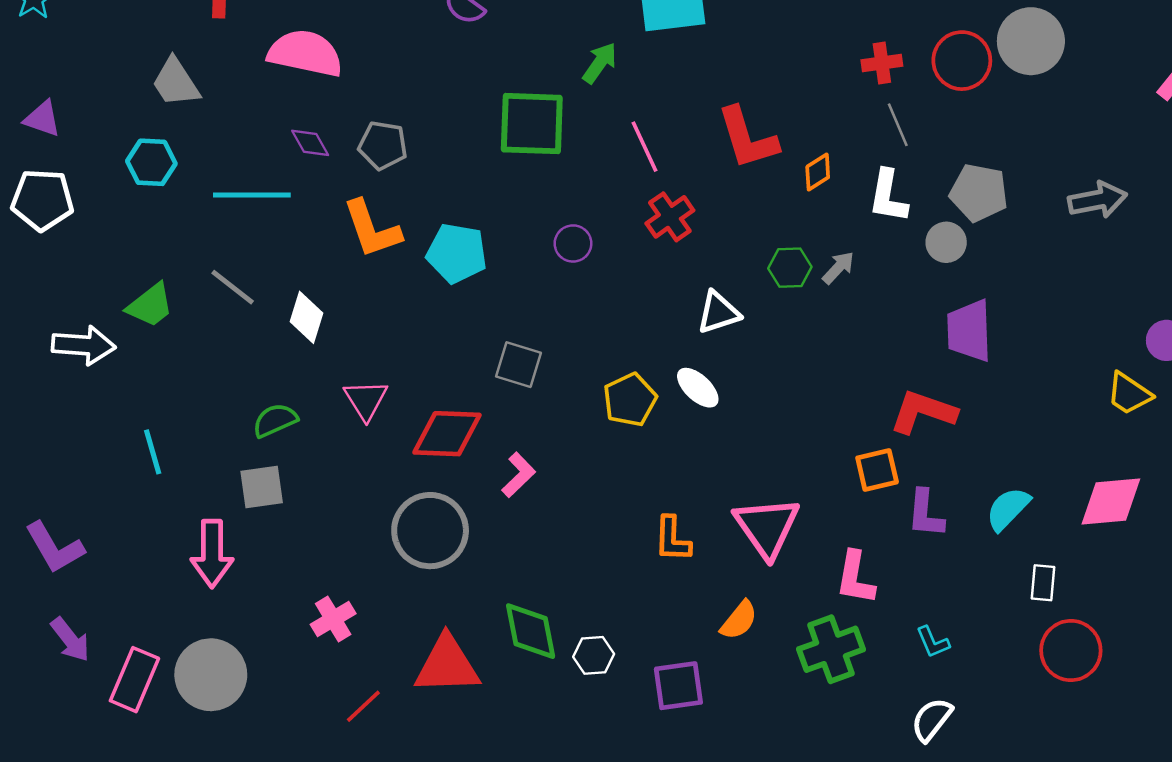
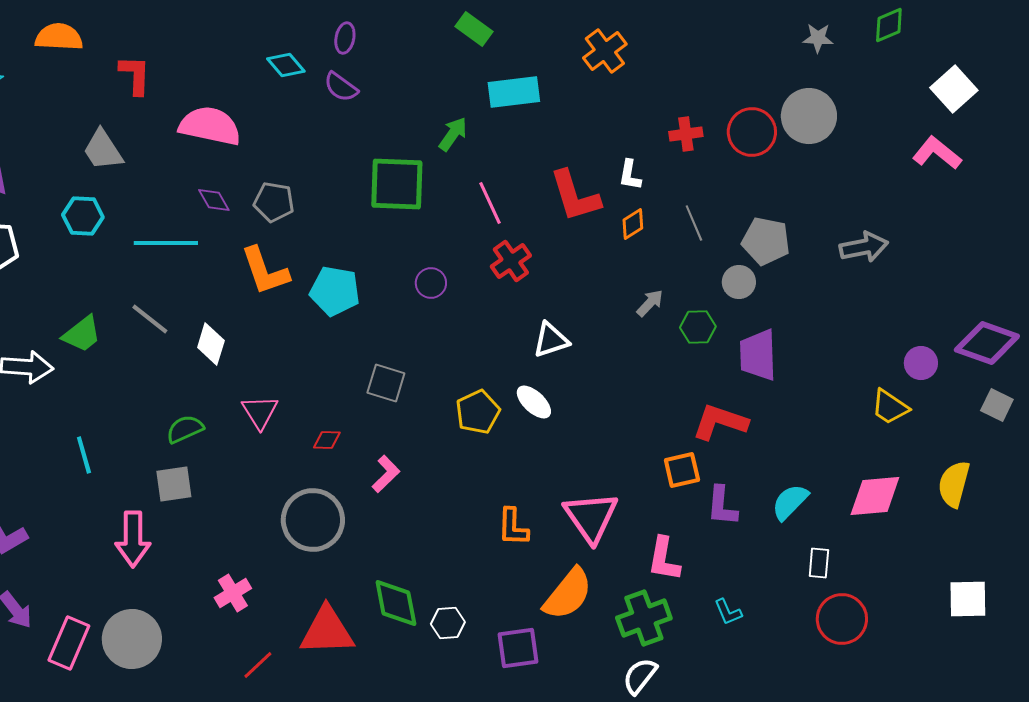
gray line: (898, 125) -> (694, 223), moved
white L-shape: (888, 196) -> (630, 175), moved, size x0.7
green hexagon: (790, 268) -> (698, 327), moved
red diamond: (447, 434) -> (327, 440), size x0.5
orange semicircle: (739, 620) -> (568, 594), size x1.6
white semicircle: (932, 720) -> (640, 676), moved

